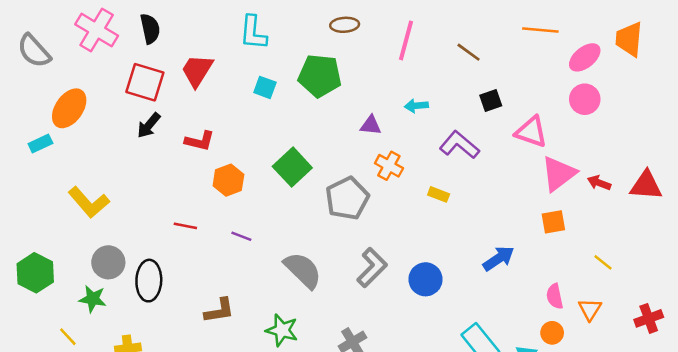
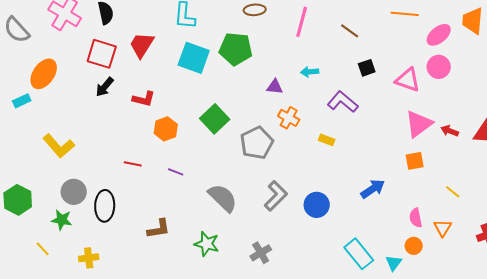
cyan square: (265, 87) -> (194, 58), size x1.8
pink triangle: (531, 132) -> (408, 80), moved

